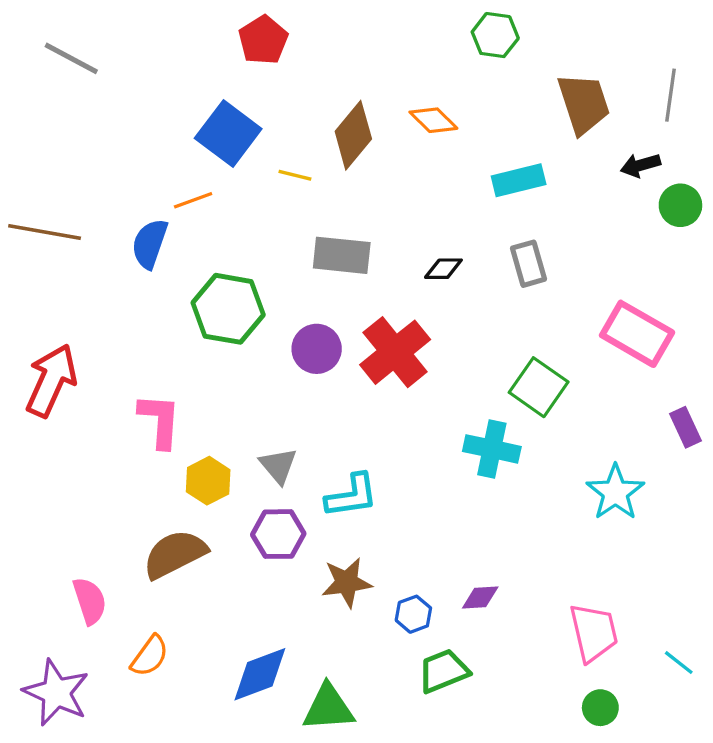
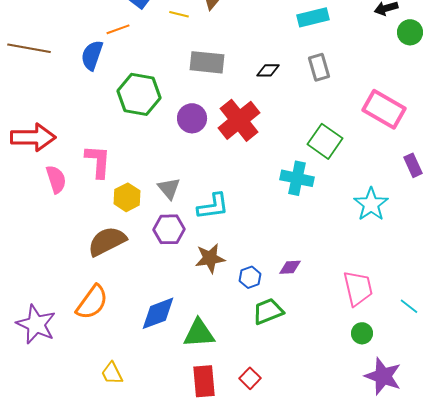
red arrow: (51, 381) -> (33, 137), turned 66
pink semicircle: (90, 601) -> (56, 179), moved
orange semicircle: (150, 656) -> (92, 302), size x1.4

